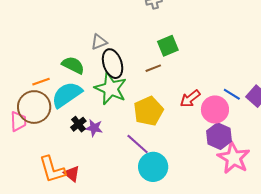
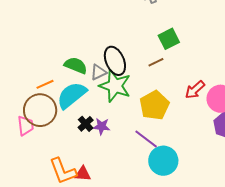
gray triangle: (99, 42) -> (98, 72), moved
red triangle: (72, 174) -> (83, 174), turned -30

